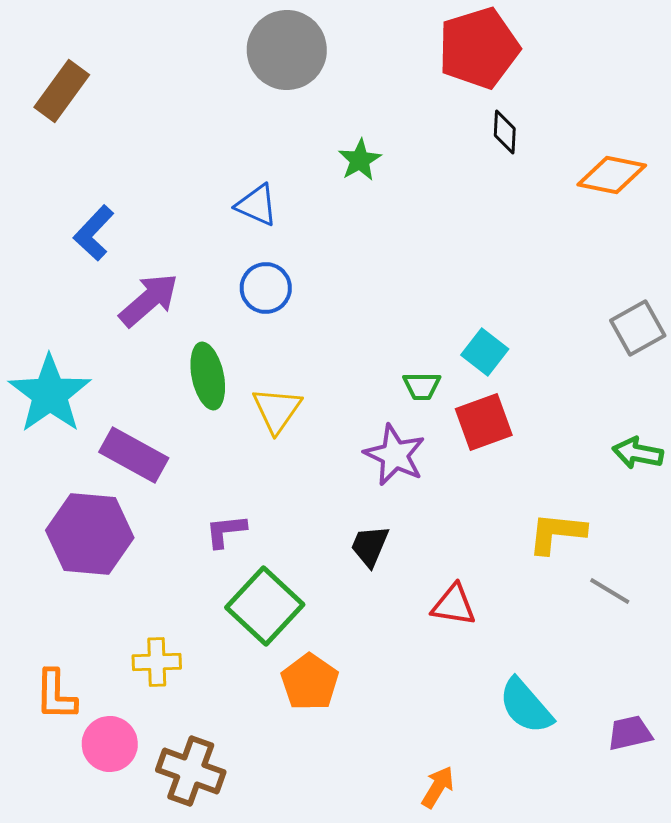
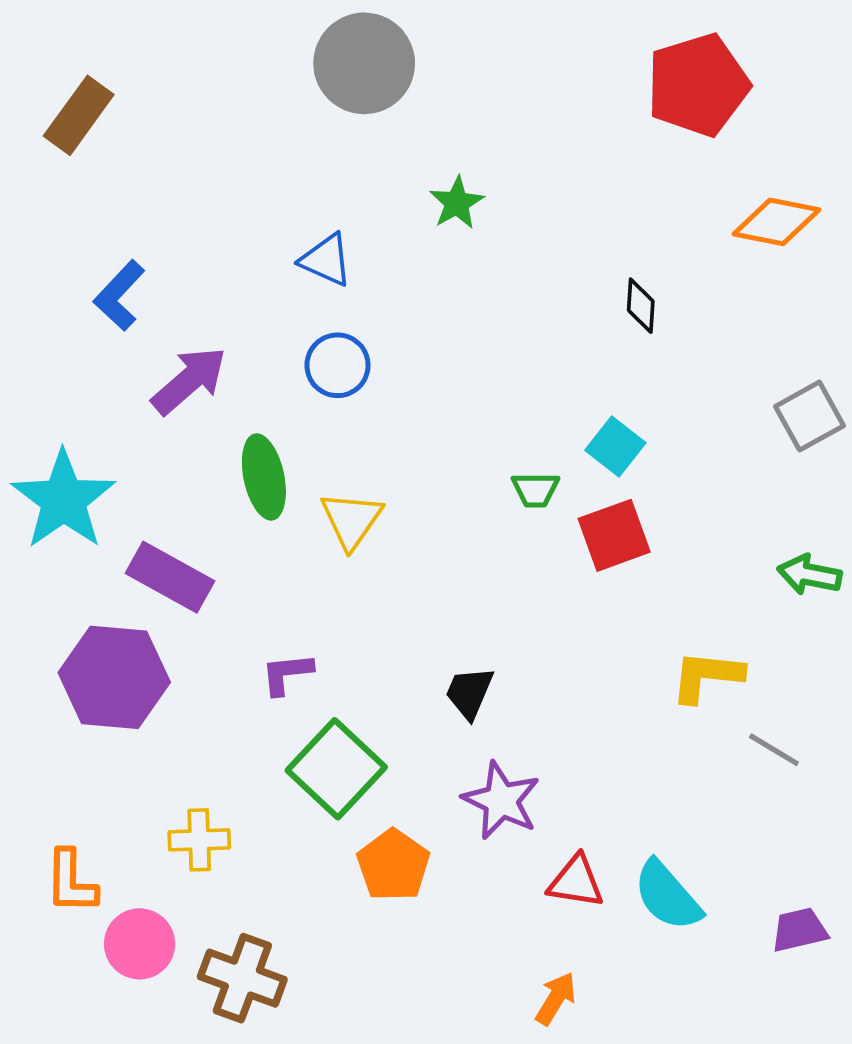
red pentagon: (479, 48) -> (698, 85), moved
black diamond: (505, 132) -> (641, 306), moved
purple star: (395, 455) -> (501, 801), moved
red triangle: (454, 605) -> (576, 882), moved

